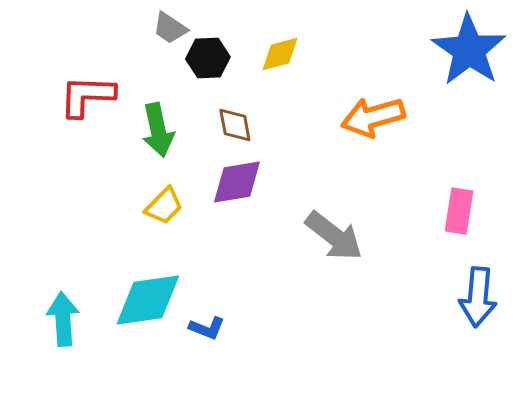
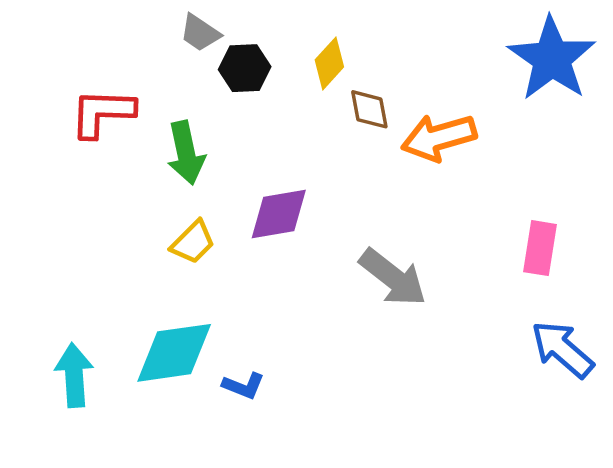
yellow diamond: (280, 54) -> (329, 63), turned -33
brown diamond: (235, 125) -> (369, 109), moved
blue arrow: (478, 297) -> (562, 349), turned 126

